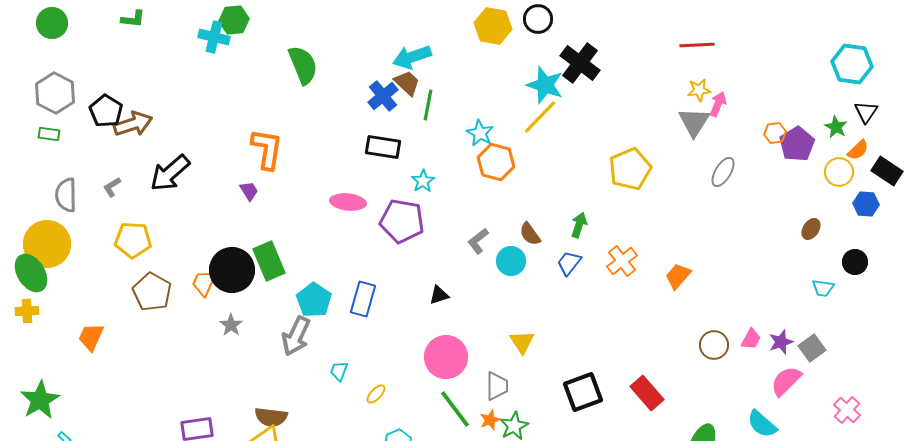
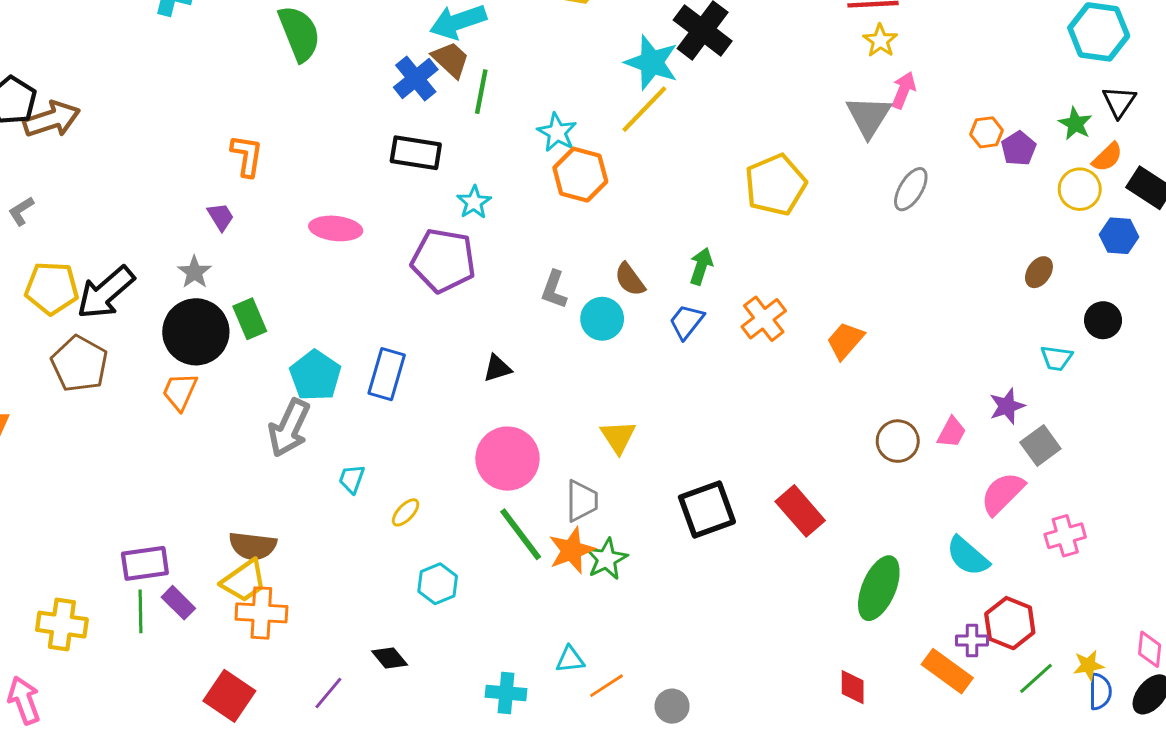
yellow star: (699, 90) -> (880, 41), moved, turned -30
purple pentagon: (797, 144) -> (1019, 148), size x0.7
orange L-shape: (267, 149) -> (247, 156), size x0.7
black arrow: (170, 173) -> (106, 293), moved
pink ellipse: (348, 202) -> (336, 228), moved
gray L-shape: (478, 241) -> (554, 290), turned -32
green rectangle: (269, 261) -> (250, 319), size x0.7
orange trapezoid: (204, 283) -> (180, 392), moved
gray star: (231, 325) -> (194, 272), moved
purple star: (781, 342) -> (1007, 406), moved
pink cross: (847, 410) -> (1065, 536), moved, turned 32
orange star: (490, 420) -> (572, 550), size x1.5

